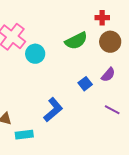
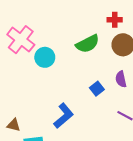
purple semicircle: (108, 75) -> (121, 79), turned 126

